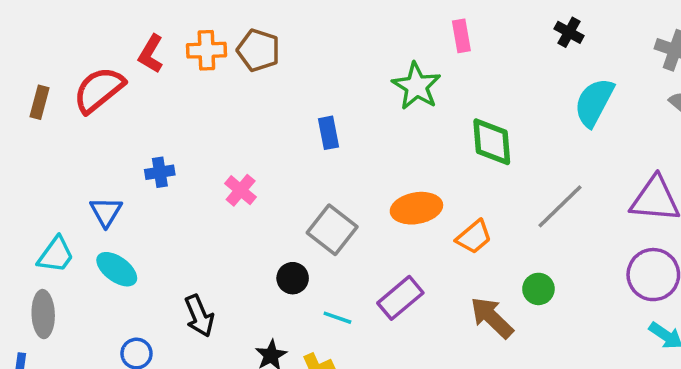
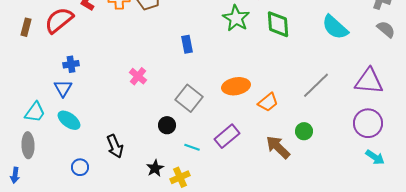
cyan semicircle: (594, 102) -> (335, 27), turned -76
green diamond: (492, 142) -> (278, 24), moved
blue cross: (160, 172) -> (71, 64), moved

